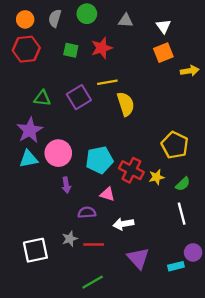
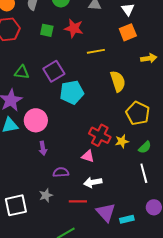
red star: (102, 48) -> (74, 28), turned 30
yellow arrow: (190, 71) -> (149, 58), moved
yellow line: (107, 82) -> (96, 51), moved
yellow semicircle: (126, 104) -> (118, 81), moved
cyan pentagon: (99, 160) -> (72, 92), moved
pink triangle: (107, 194) -> (88, 156), moved
red line: (94, 244) -> (78, 201), moved
cyan rectangle: (176, 266) -> (127, 219), moved

